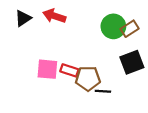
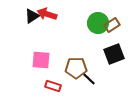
black triangle: (23, 18) -> (32, 16), moved
red rectangle: (69, 70) -> (53, 86), moved
black line: (103, 91) -> (89, 79), turned 40

